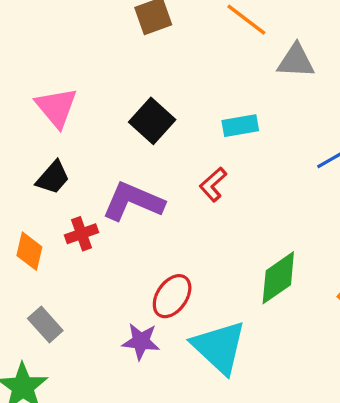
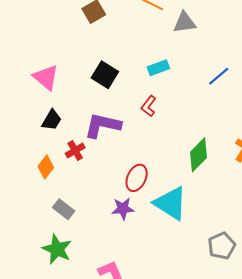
orange diamond: (29, 251) -> (46, 167), turned 35

